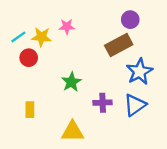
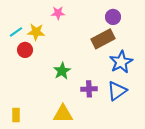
pink star: (67, 27) -> (58, 13), moved
yellow rectangle: (30, 110) -> (16, 115), moved

